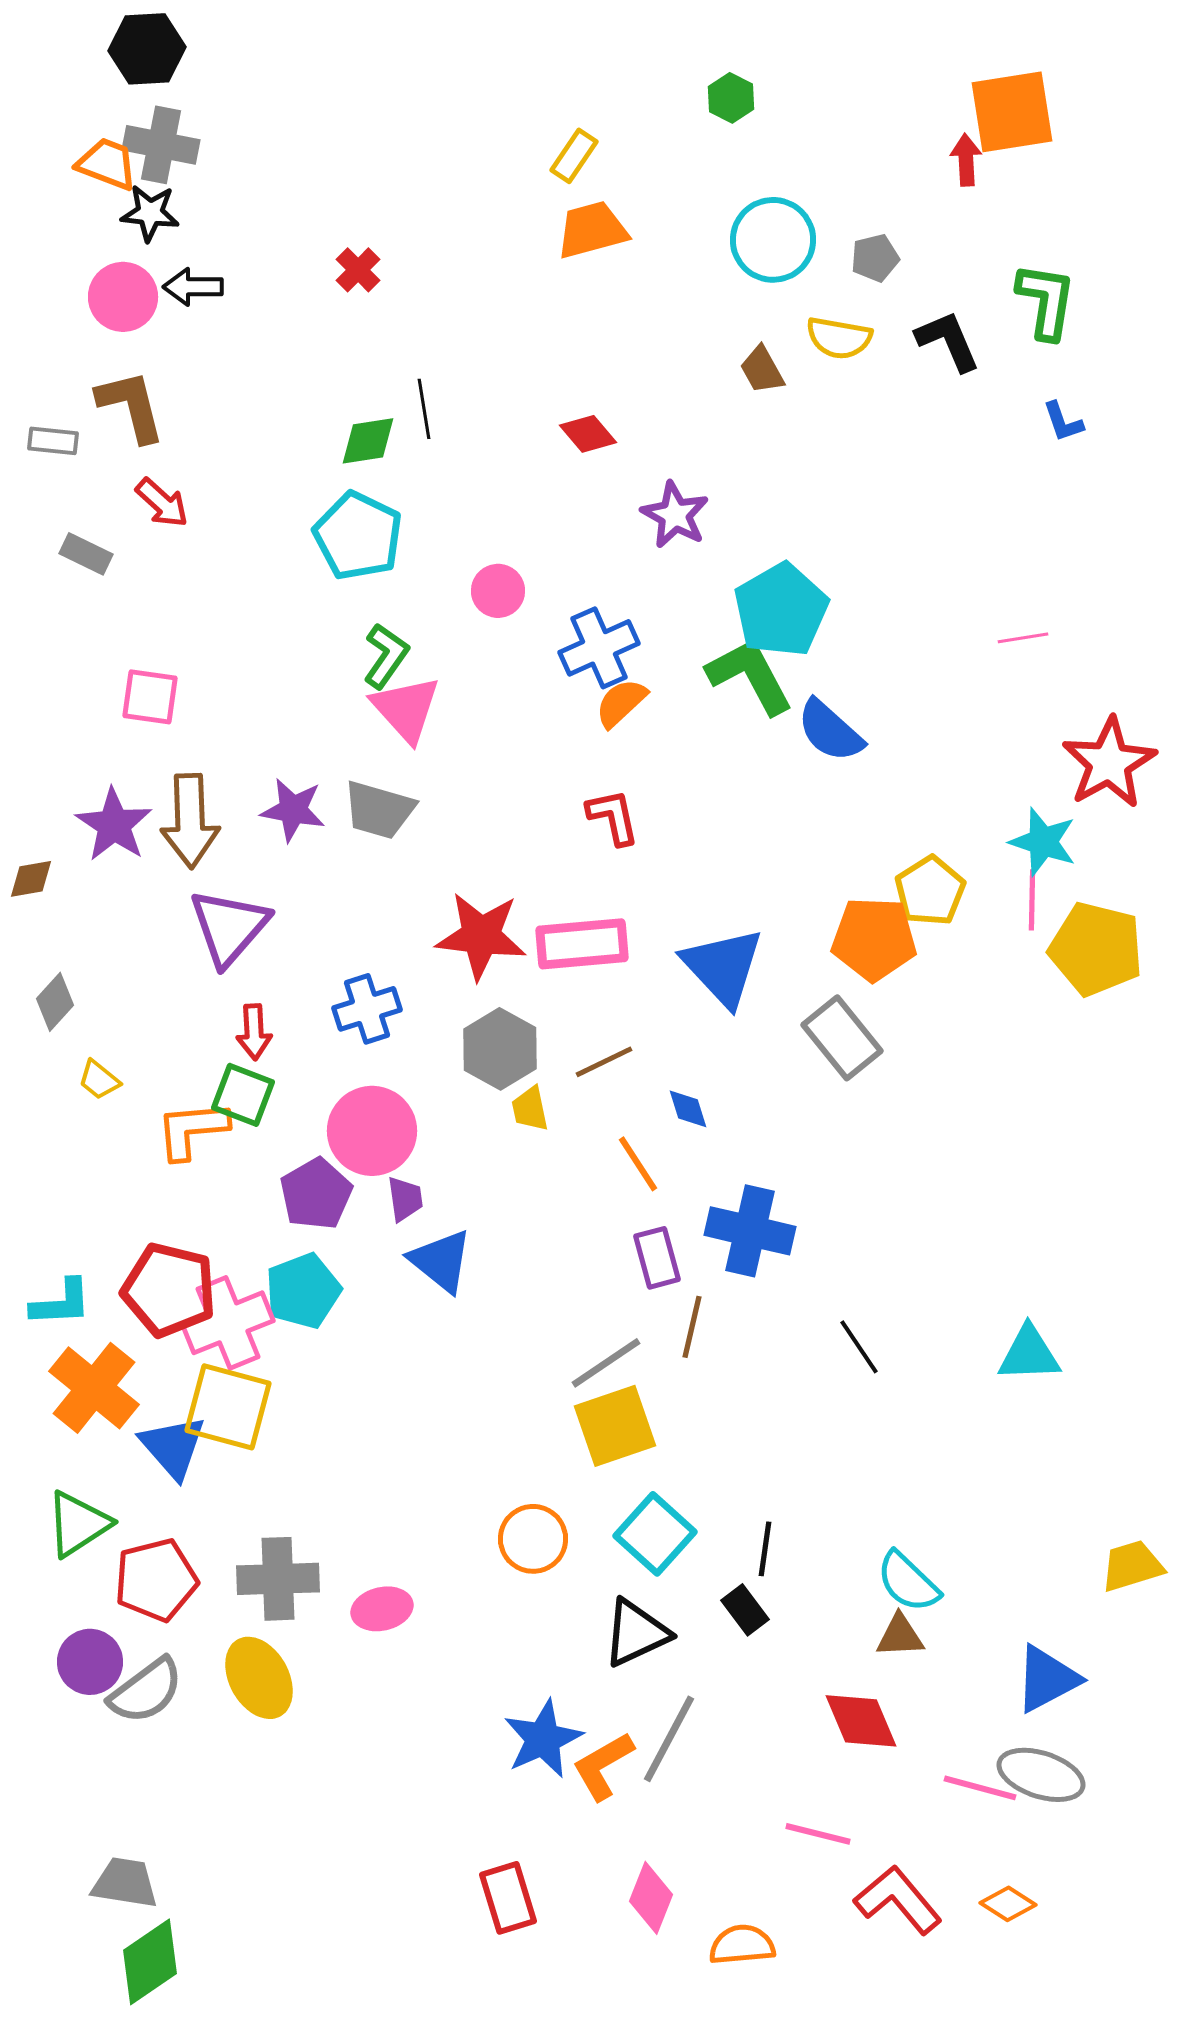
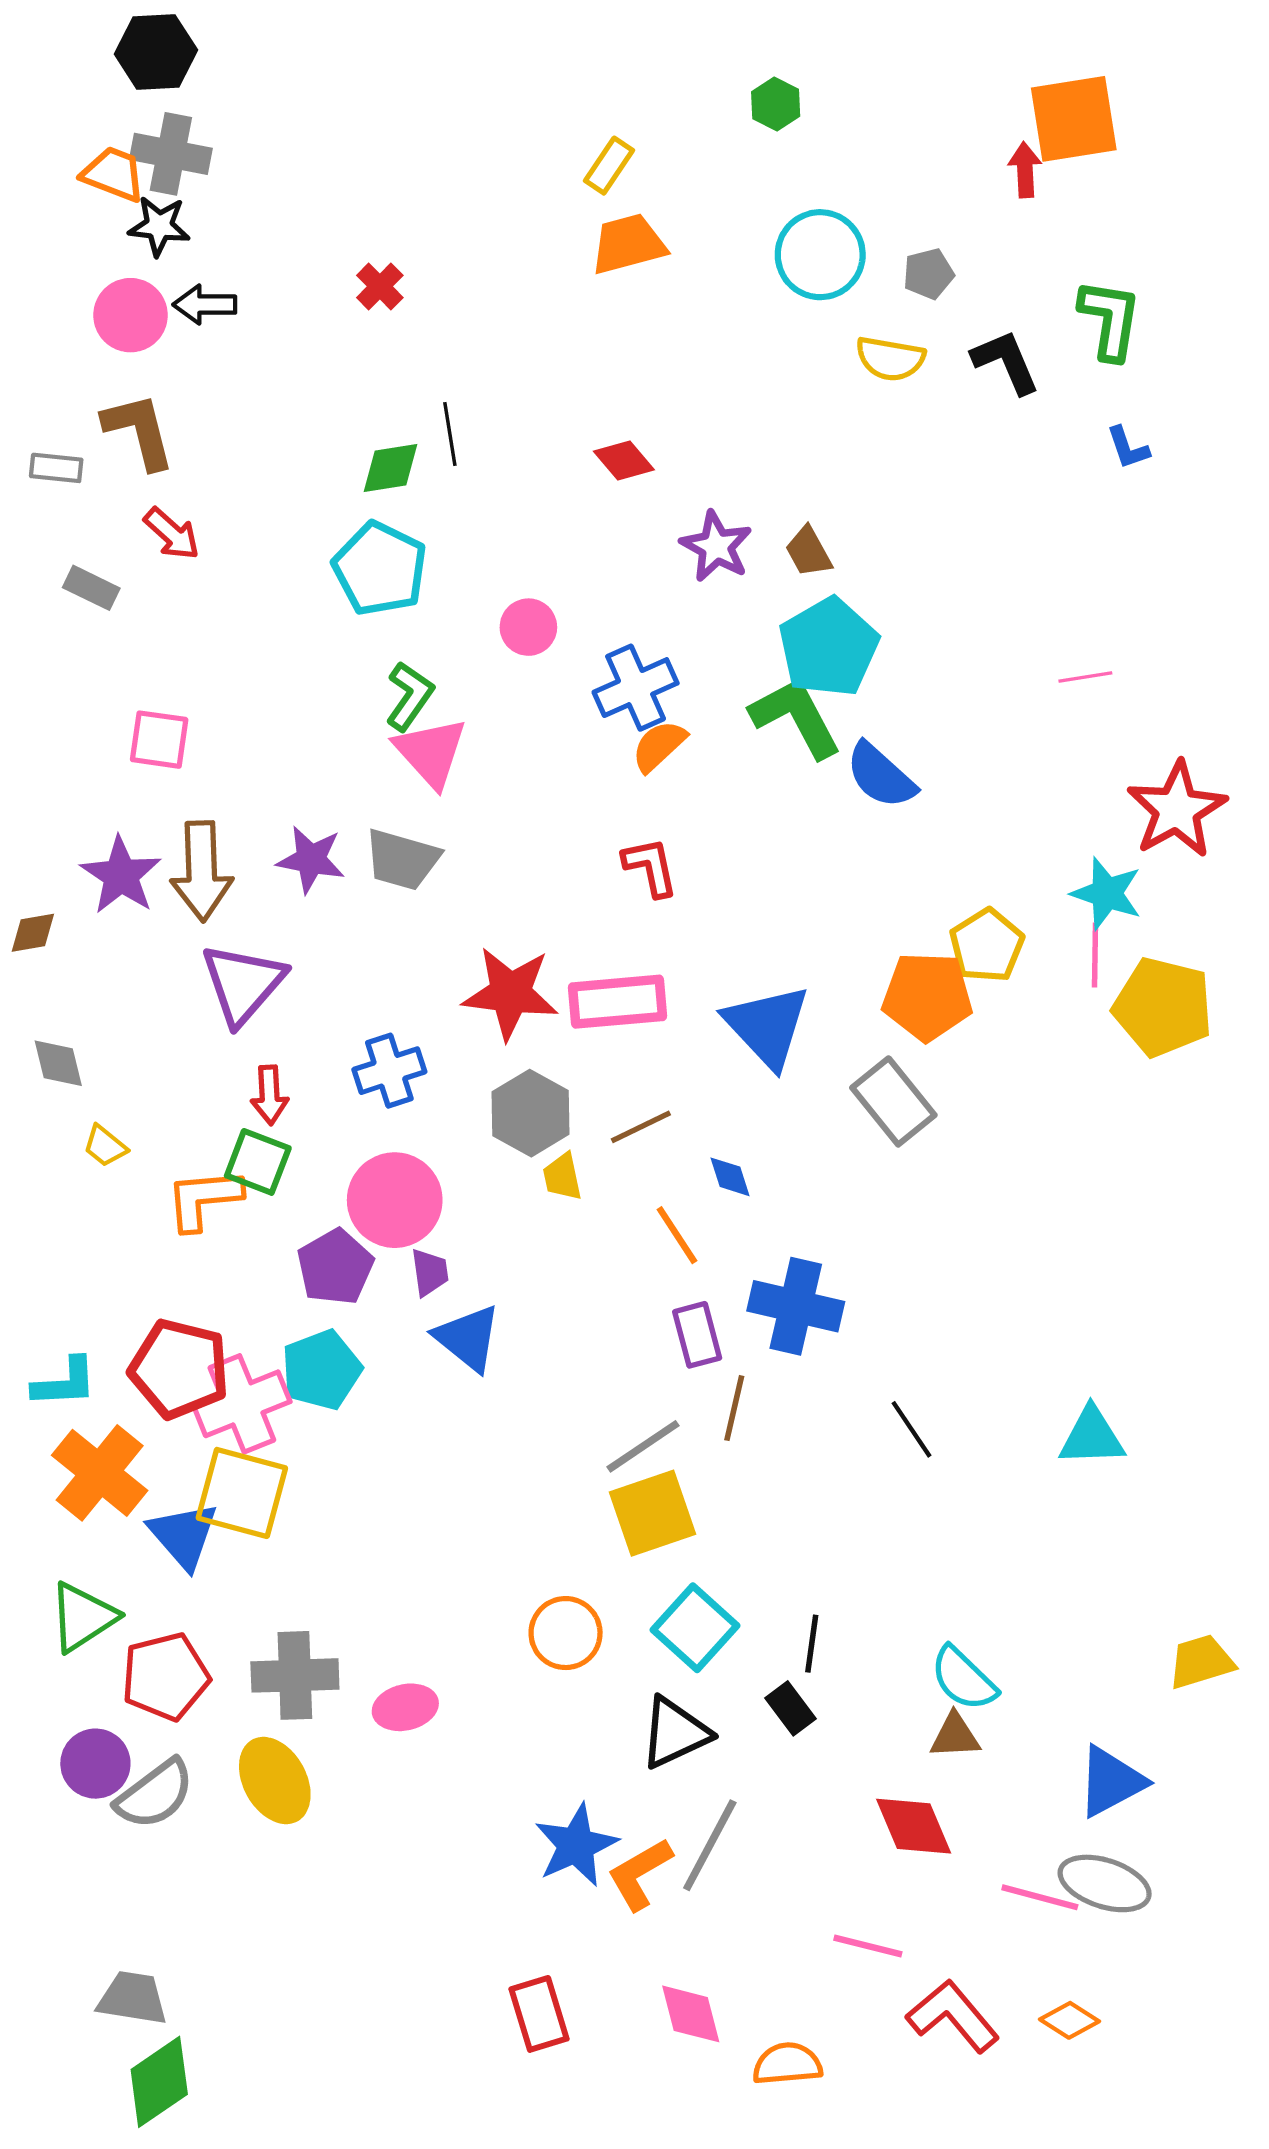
brown trapezoid: (762, 370) -> (809, 552), moved
gray diamond: (55, 1002) -> (58, 1063), turned -56
pink diamond: (651, 1898) -> (691, 2014), turned -36

